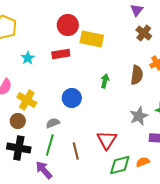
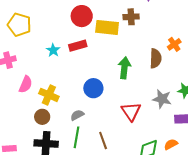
brown cross: (144, 33) -> (131, 17), moved, turned -35
cyan star: (28, 58) -> (53, 50), moved
green arrow: (105, 81) -> (124, 68), size x1.5
gray star: (139, 116) -> (162, 99), turned -30
red triangle: (107, 140) -> (131, 111), moved

